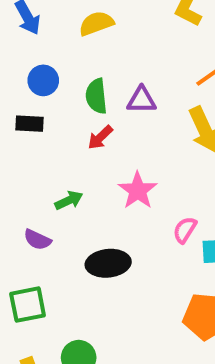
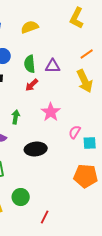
green arrow: (69, 200) -> (16, 117), turned -56

